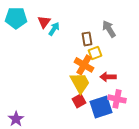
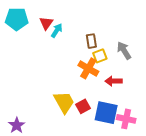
gray arrow: (109, 29) -> (124, 51), moved
yellow trapezoid: (80, 83) -> (64, 102), moved
pink cross: (117, 99) -> (126, 119), moved
blue square: (101, 107) -> (106, 113), turned 30

